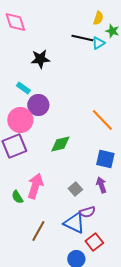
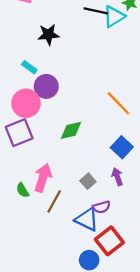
cyan triangle: (98, 43) -> (114, 16), size x1.5
blue square: (105, 159) -> (122, 147), turned 30
brown line: (38, 231) -> (54, 201), moved
red square: (94, 242) -> (109, 241), size x1.4

